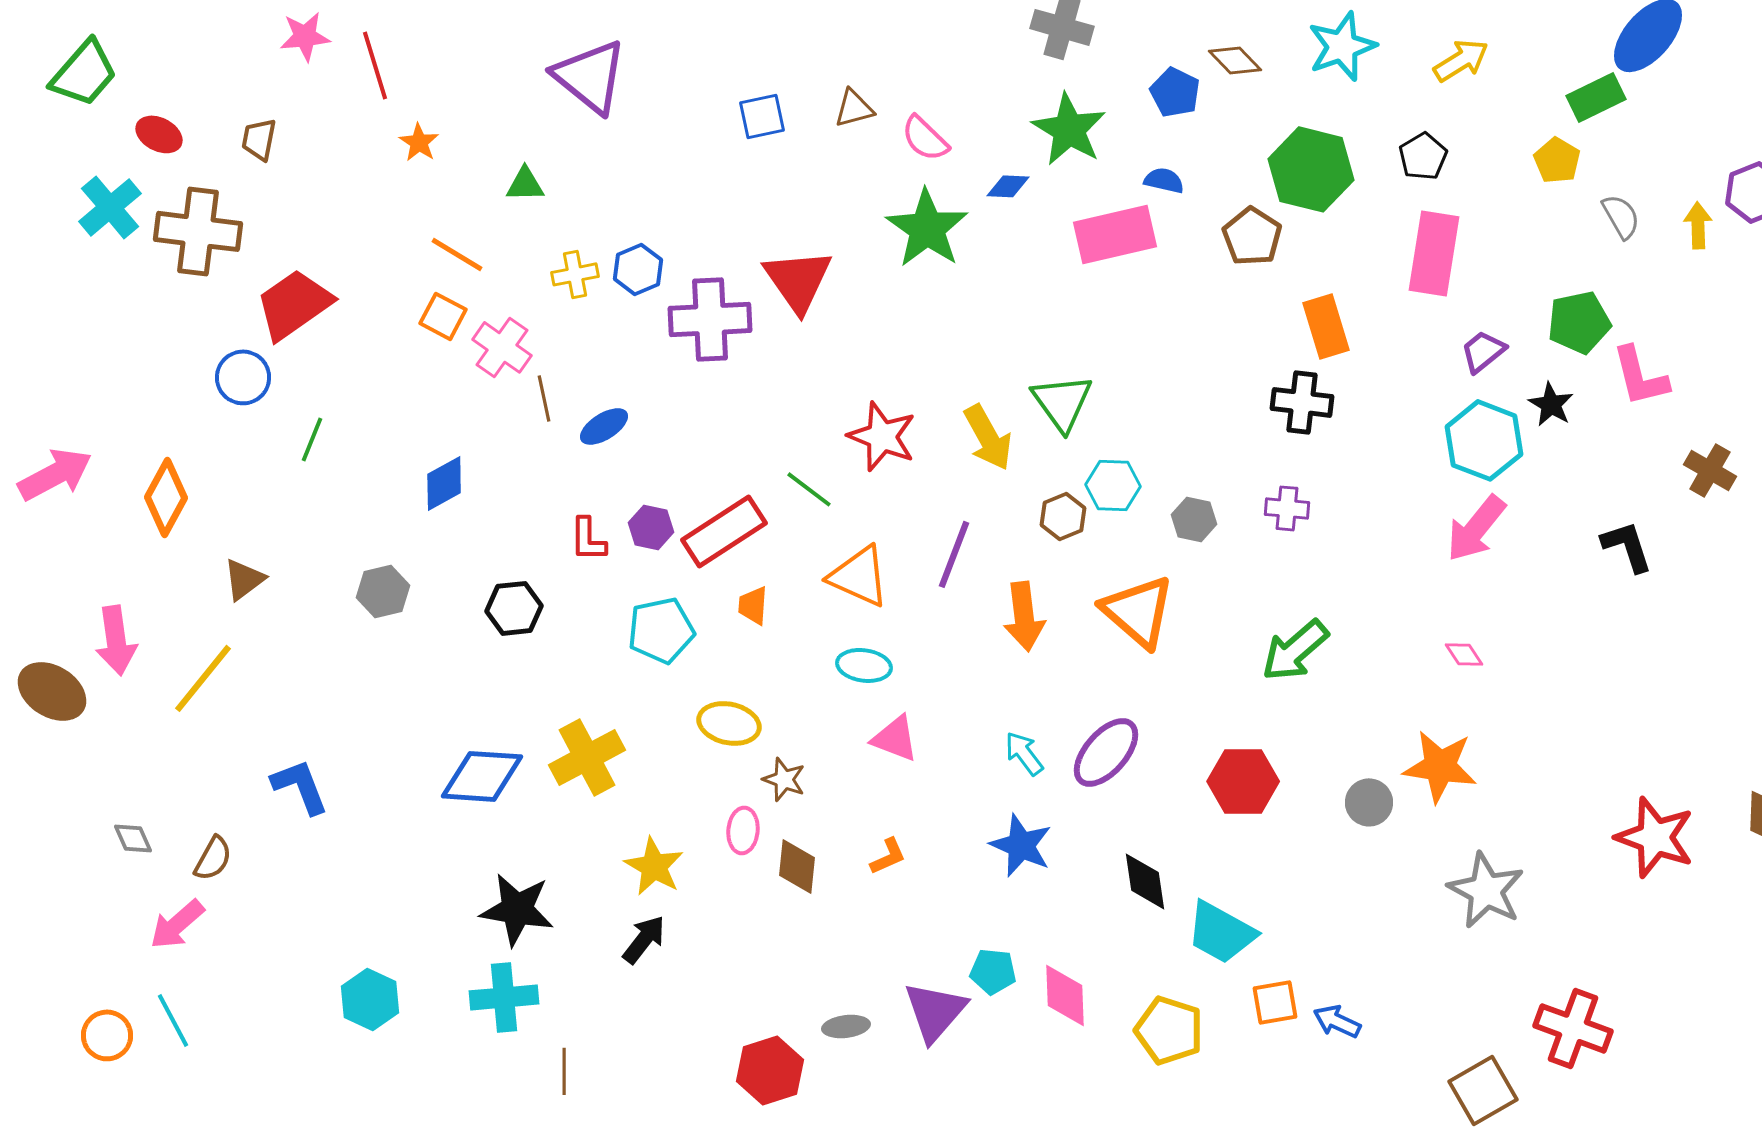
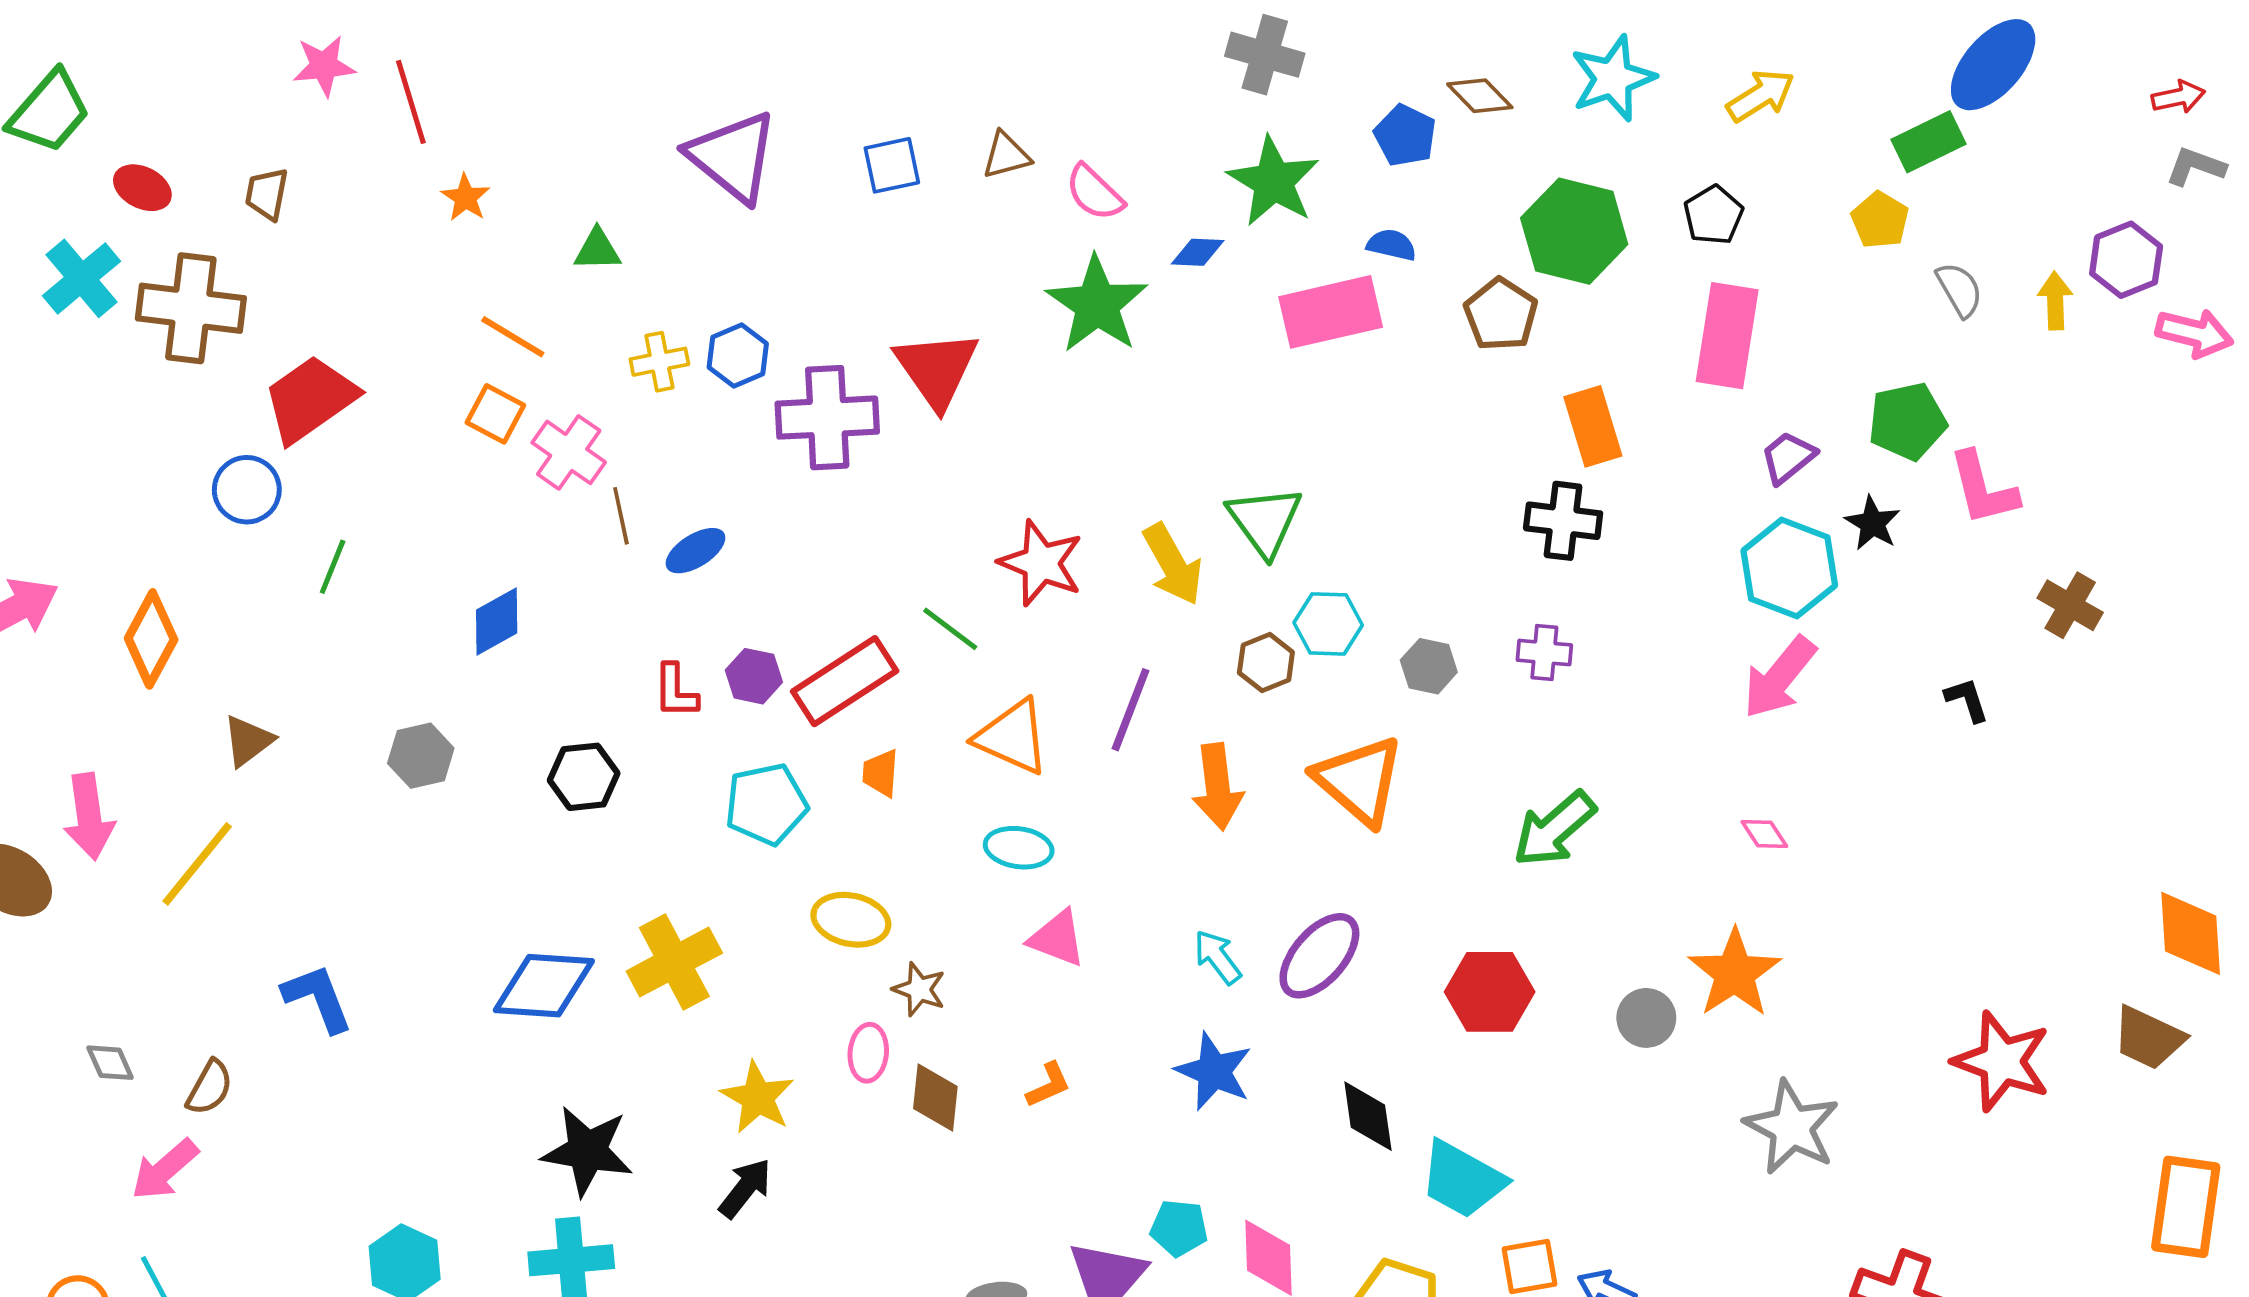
purple triangle: (590, 76) -> (733, 157), moved
black L-shape: (1627, 546) -> (1967, 700), size x0.7
orange star: (1440, 766) -> (1735, 973), turned 30

